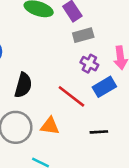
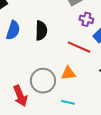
black semicircle: (23, 85) -> (41, 31), moved

